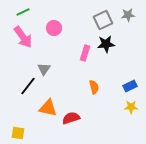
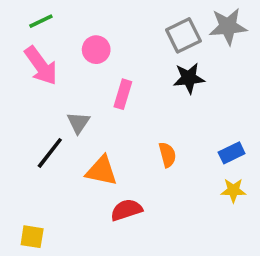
gray star: (128, 15) -> (228, 26), size x1.5
pink rectangle: (85, 53) -> (123, 94), moved
orange triangle: (48, 108) -> (102, 171), moved

